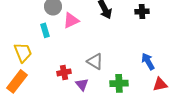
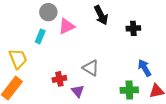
black cross: (142, 11) -> (133, 28), moved
cyan rectangle: (45, 30) -> (40, 36), turned 40
green cross: (119, 83) -> (129, 90), moved

